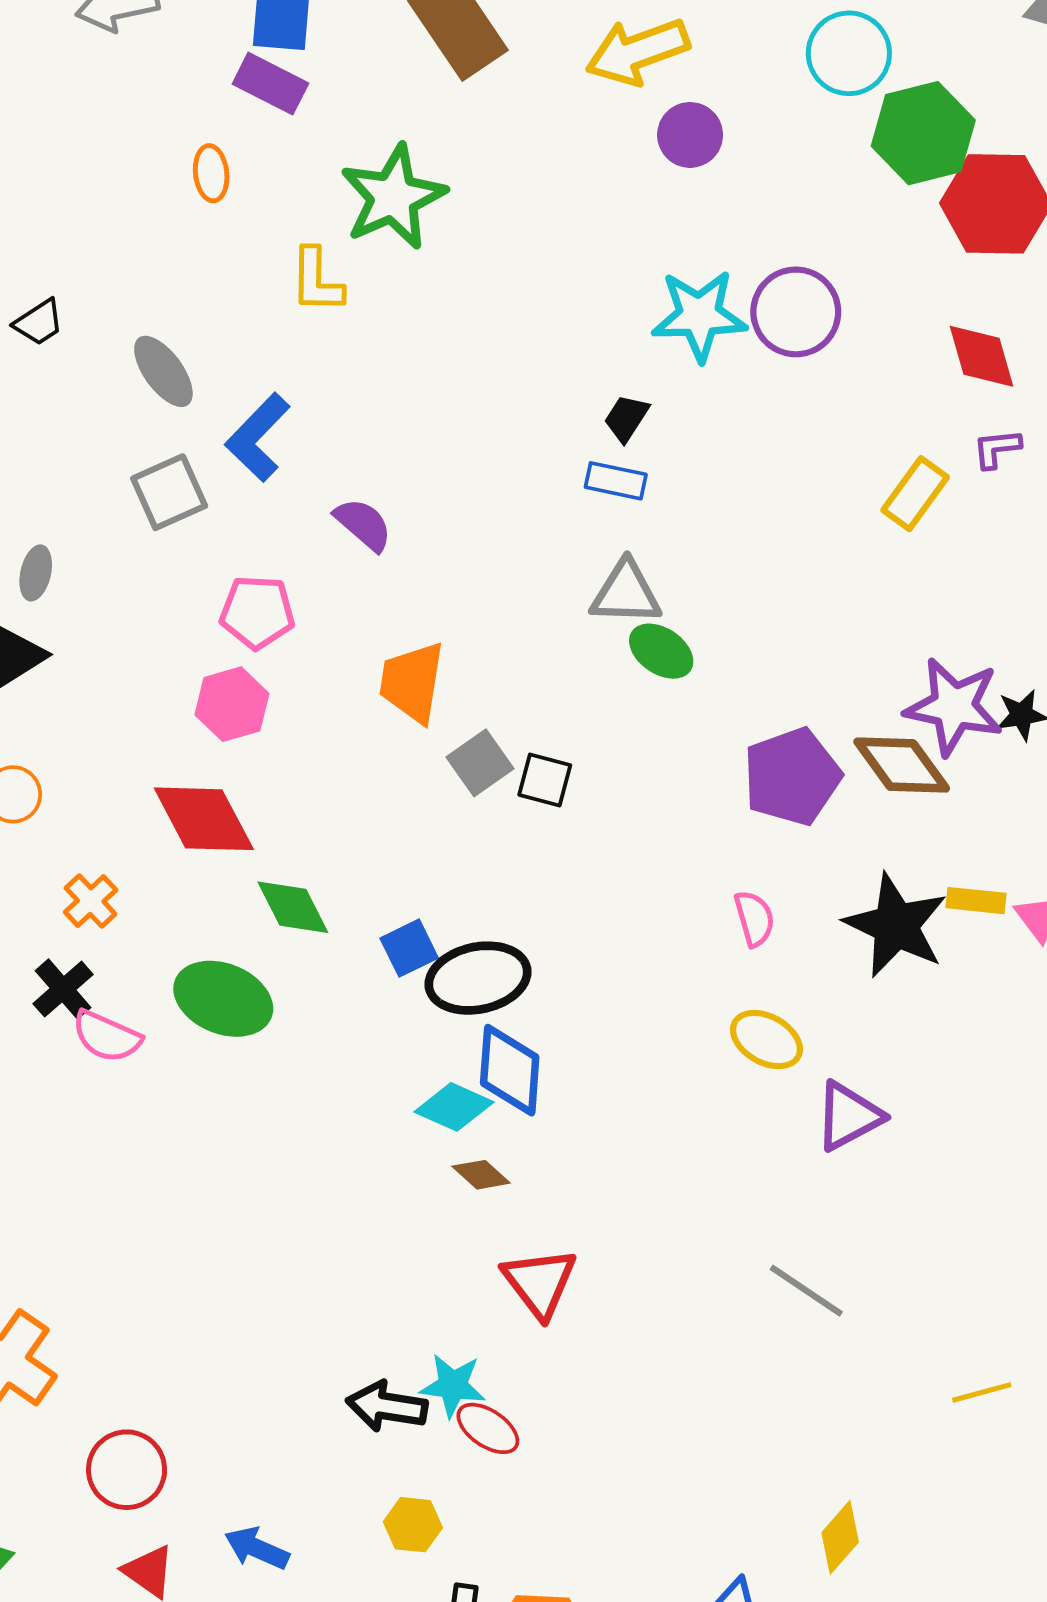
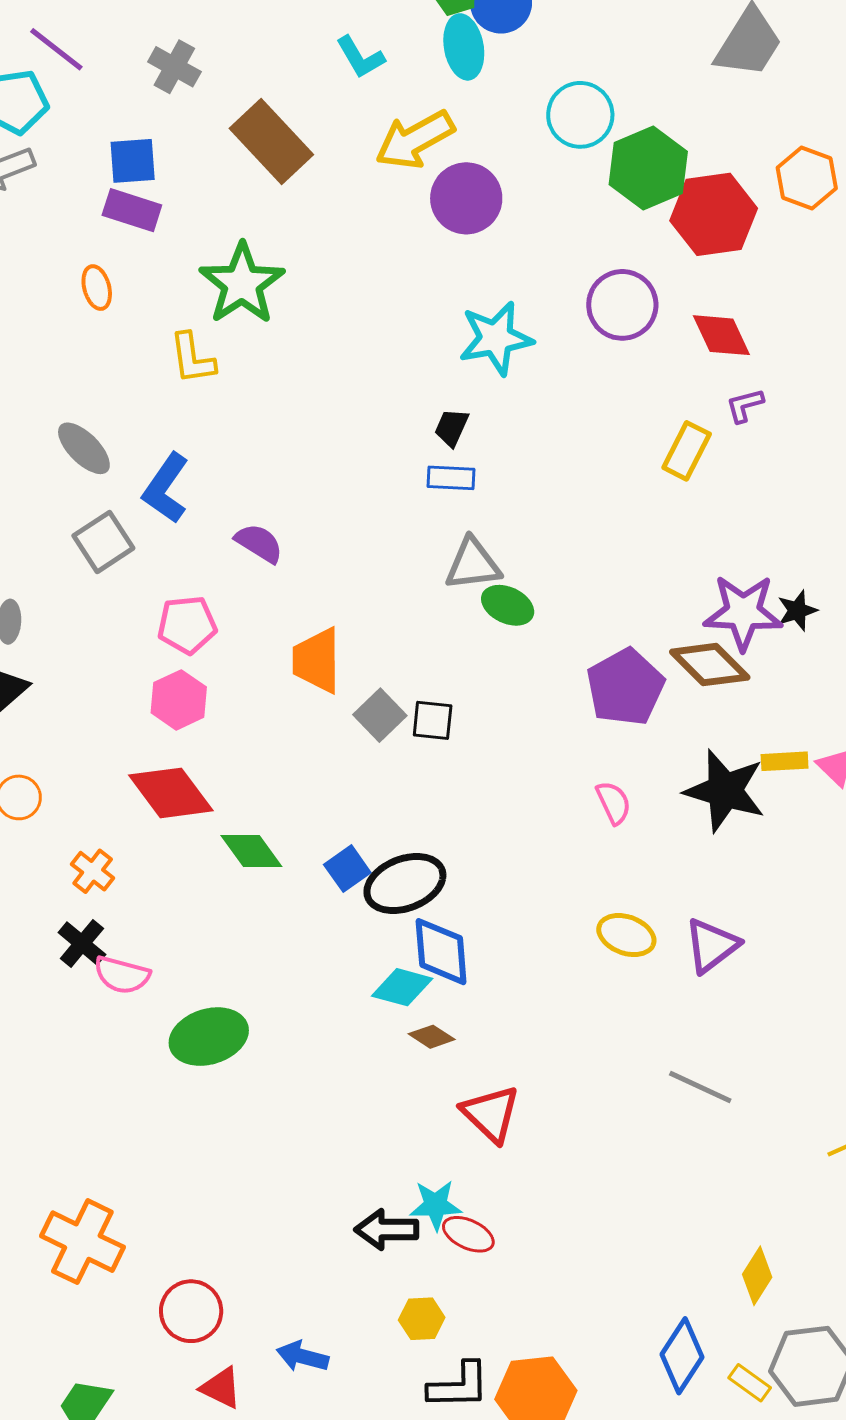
purple circle: (690, 135) -> (466, 198), size x1.4
purple circle: (796, 312) -> (622, 305), moved
green ellipse: (223, 999) -> (209, 1037), moved, turned -30
yellow ellipse: (766, 1040) -> (626, 935), moved

